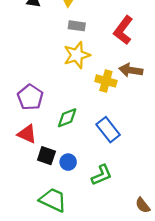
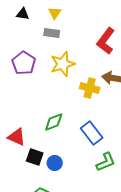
gray rectangle: (77, 26) -> (52, 33), moved
purple pentagon: (30, 97) -> (24, 63), moved
green L-shape: (102, 175) -> (106, 162), moved

